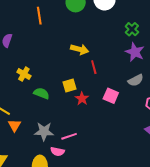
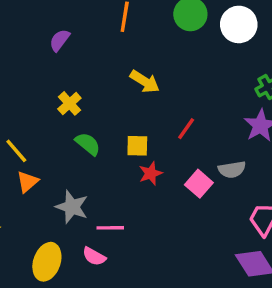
yellow arrow: (80, 49) -> (145, 82), moved
red line: (94, 67) -> (186, 129), turned 32
gray semicircle: (136, 80) -> (232, 170), moved
pink semicircle: (57, 151) -> (94, 256), moved

